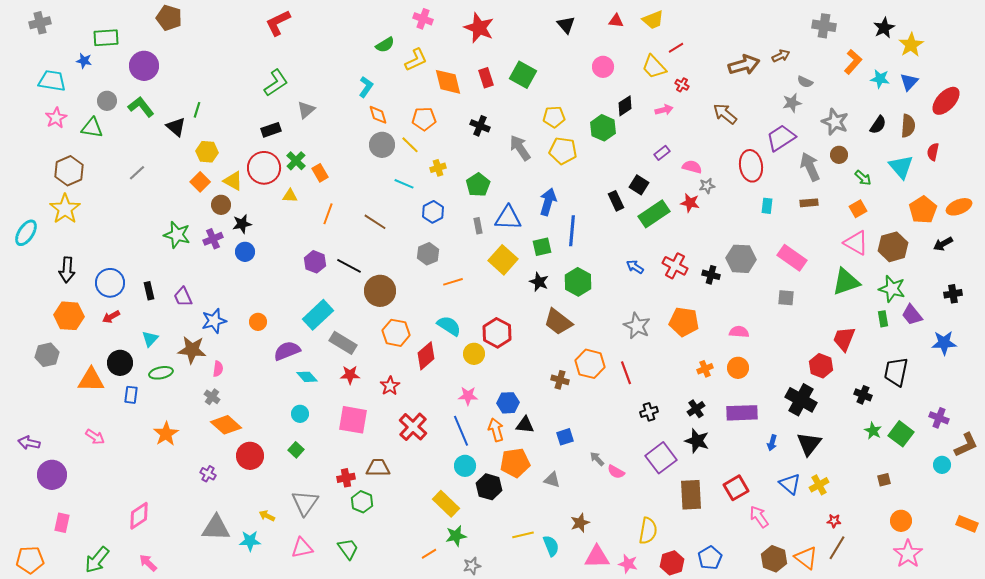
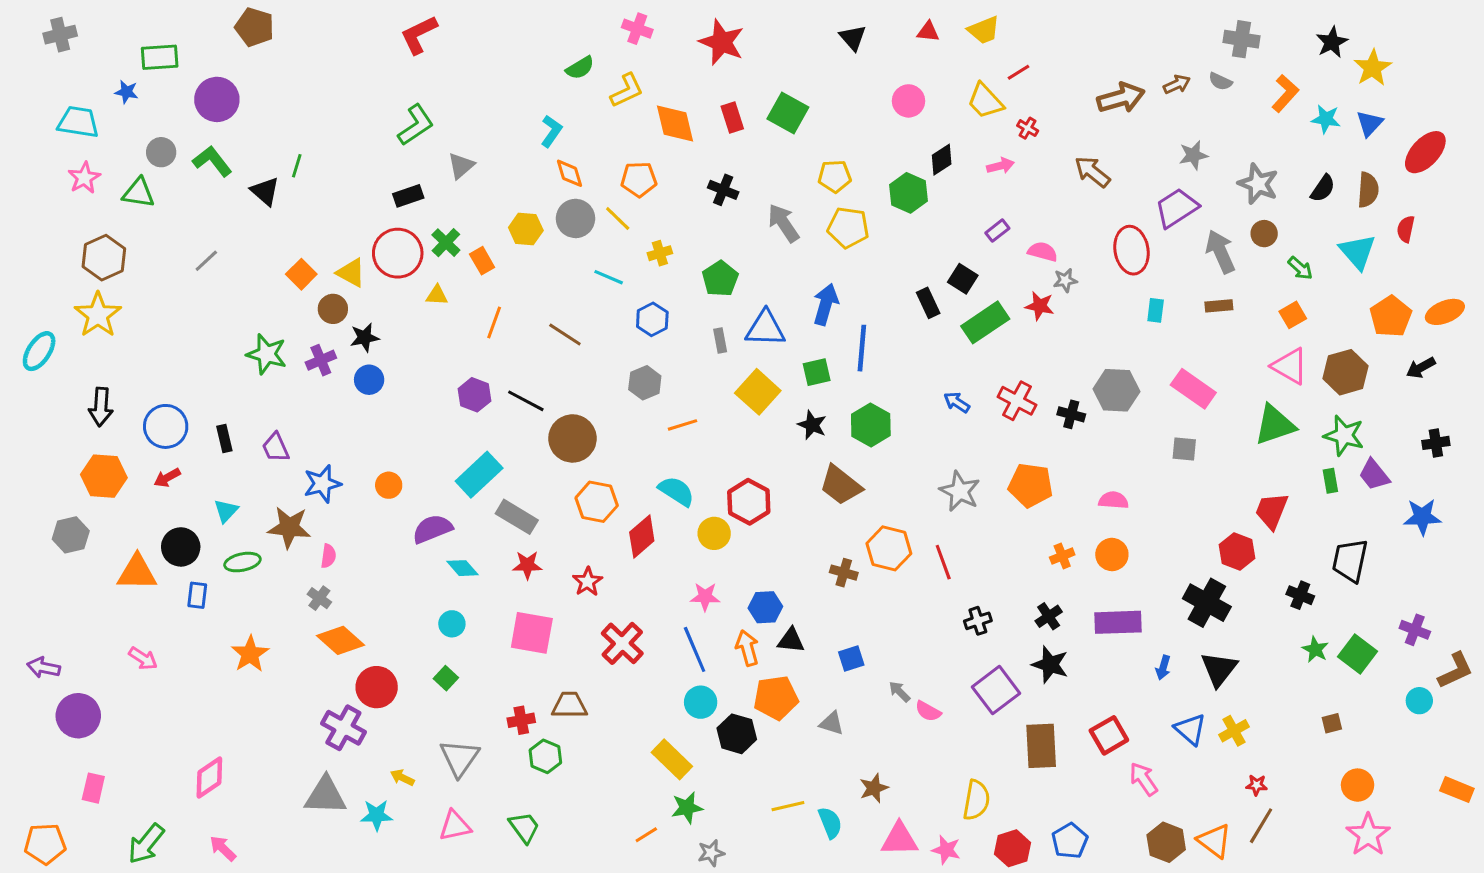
gray semicircle: (805, 82) -> (1220, 81), moved
yellow hexagon: (207, 152) -> (526, 229), moved
purple cross: (208, 474) -> (343, 728), moved, size x1.8

